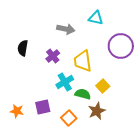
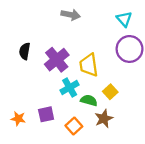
cyan triangle: (96, 18) -> (124, 19), moved, turned 35
gray arrow: (66, 29) -> (71, 15), moved
purple cross: (53, 56) -> (57, 60), size x1.6

